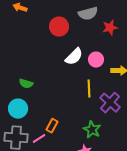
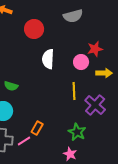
red circle: (59, 27) -> (34, 29), moved
red star: (110, 28) -> (95, 49), moved
white semicircle: (74, 57) -> (48, 59), moved, turned 138

